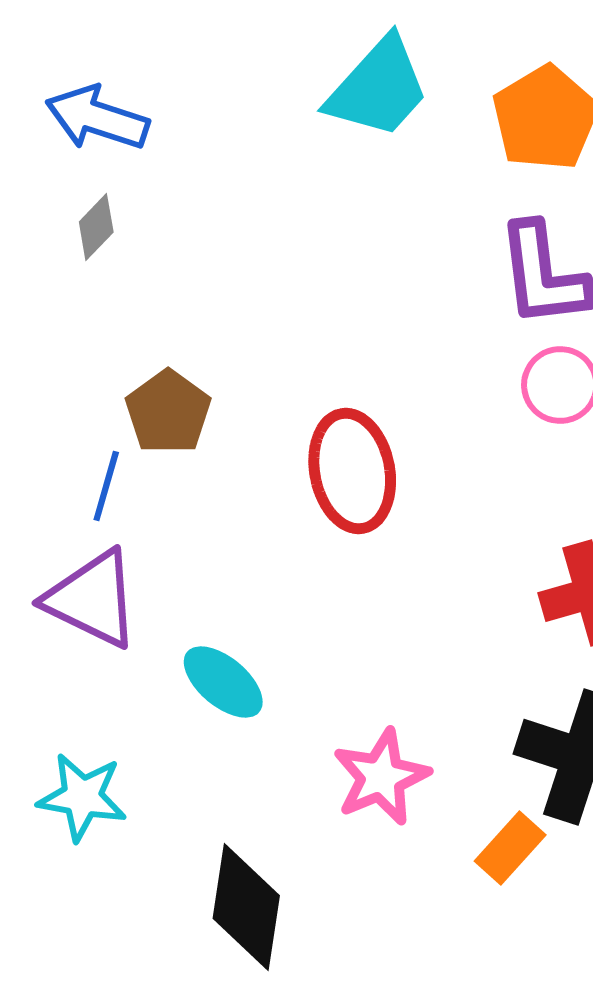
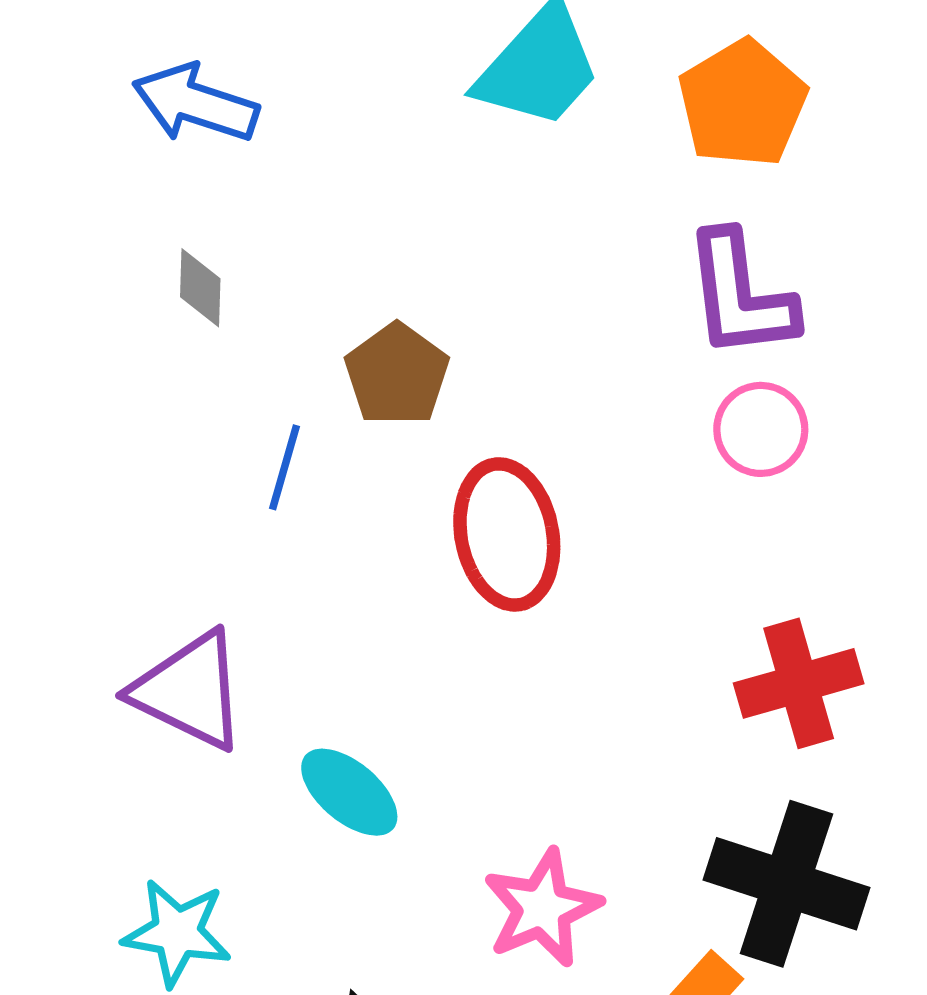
gray diamond: (96, 227) -> (200, 288), moved, turned -42
brown pentagon: (168, 412) -> (397, 374), moved
blue line: (106, 486) -> (285, 467), moved

